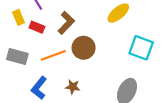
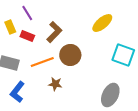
brown star: (73, 87) -> (55, 84), moved
blue L-shape: (39, 88) -> (17, 92), moved

